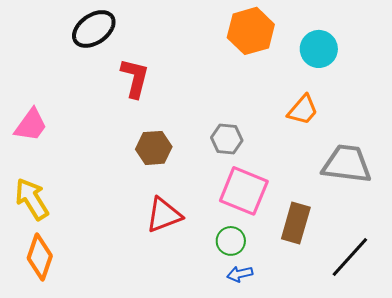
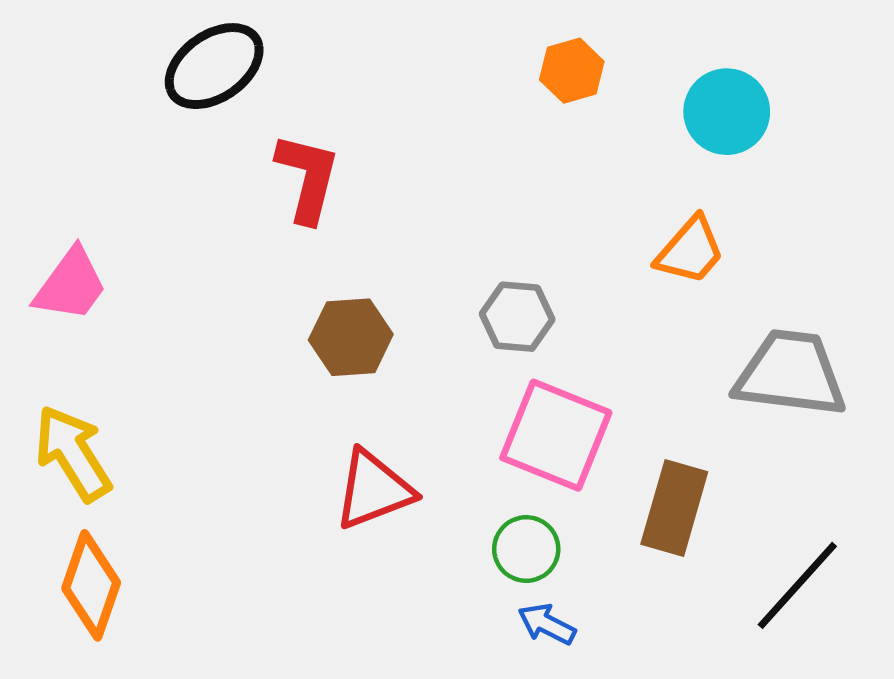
orange hexagon: (251, 31) -> (572, 71), size x0.6
blue arrow: (240, 274) -> (547, 624), turned 40

